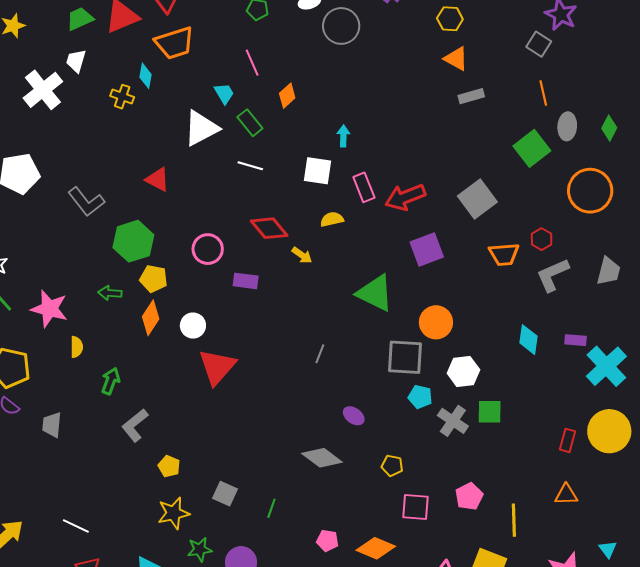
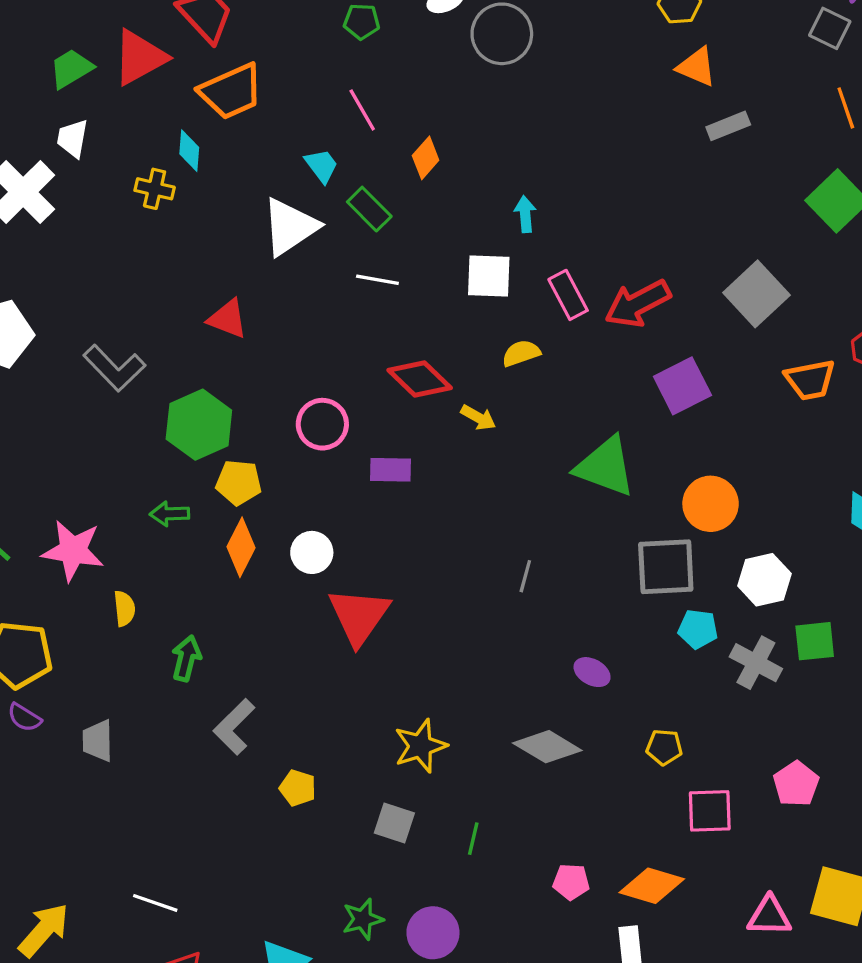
yellow star: (174, 513) -> (420, 746), moved

